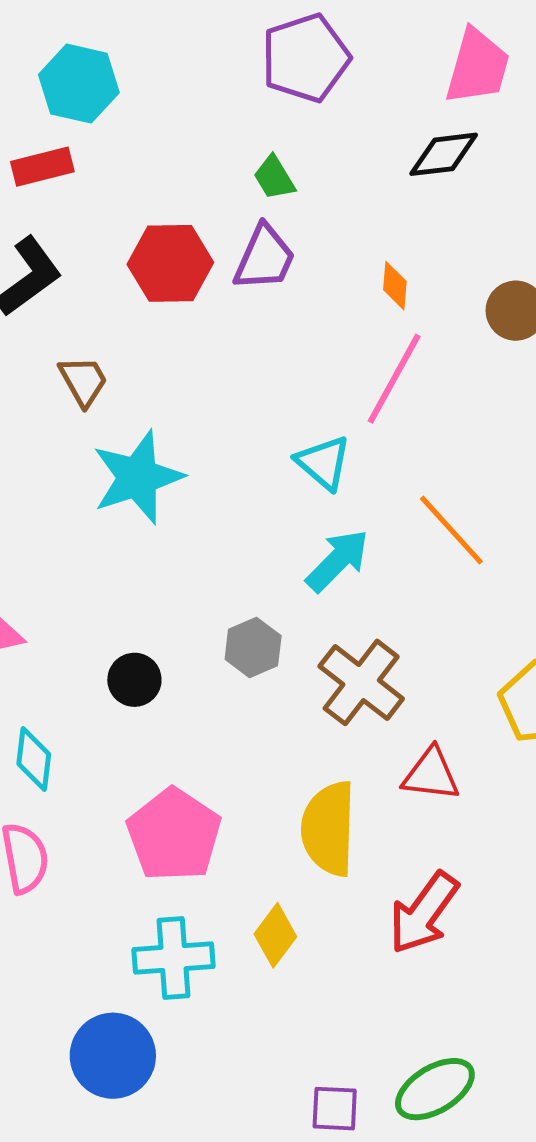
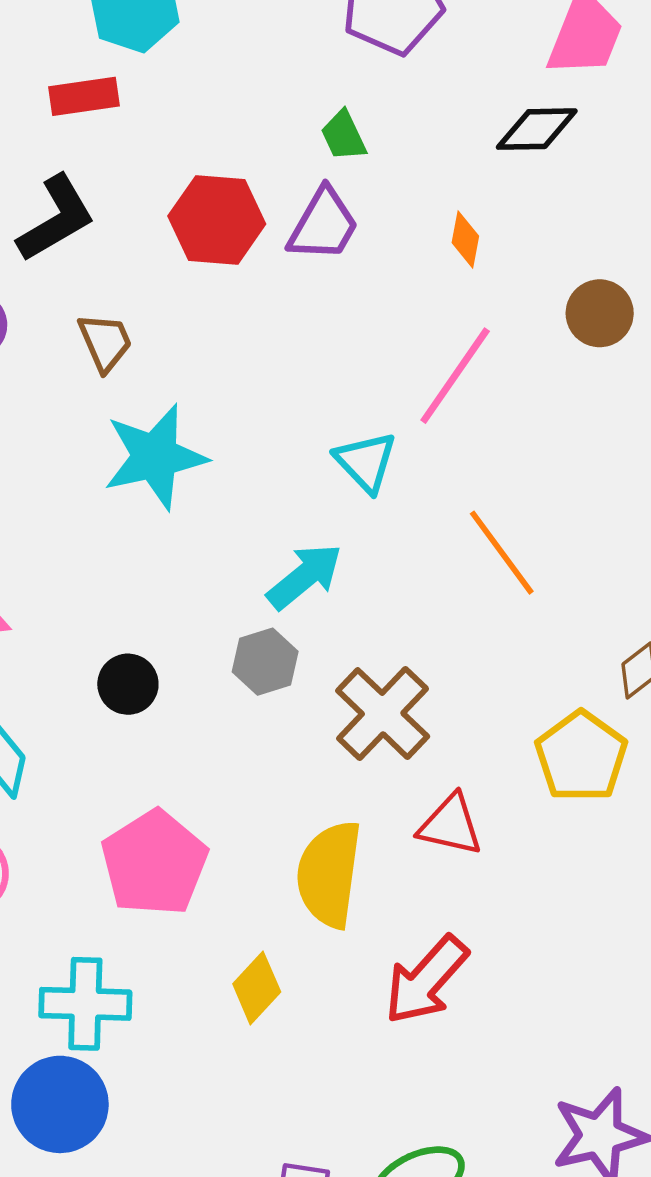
orange diamond: (395, 286) -> (465, 239), moved
cyan arrow: (338, 561) -> (305, 576), moved
cyan cross: (174, 958) -> (85, 1004), moved

